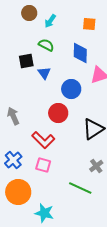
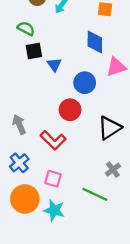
green semicircle: (46, 45) -> (26, 28), moved
gray arrow: (13, 116) -> (19, 124), moved
pink square: (43, 165) -> (53, 179), moved
cyan star: (44, 213) -> (54, 210), moved

